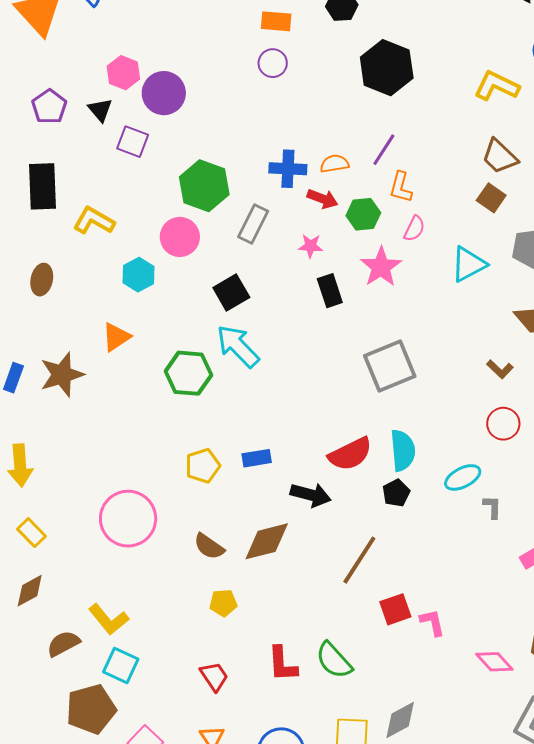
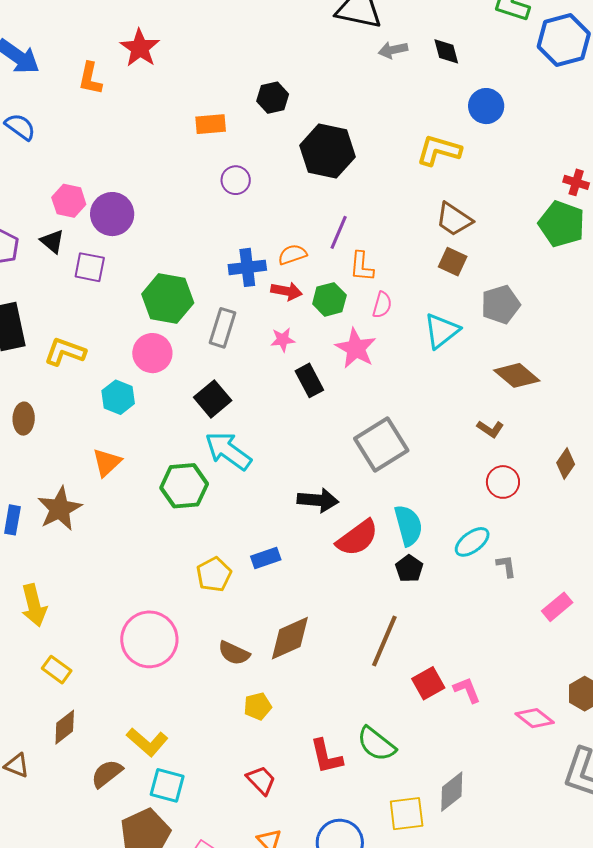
purple circle: (273, 63) -> (236, 180), moved
black arrow: (311, 495) -> (318, 500), moved

